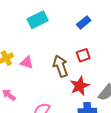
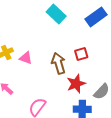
cyan rectangle: (38, 20) -> (56, 14), moved, turned 66
blue rectangle: (84, 22) -> (96, 17), moved, size x1.5

